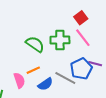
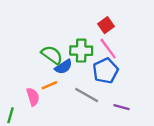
purple line: (95, 64) -> (121, 107), moved
blue pentagon: (81, 69) -> (106, 71), moved
blue semicircle: (45, 84) -> (64, 67), moved

